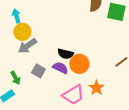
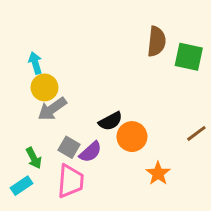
black semicircle: (65, 54) -> (110, 121), turned -42
purple semicircle: (60, 68) -> (91, 152), moved, turned 112
pink trapezoid: (73, 95) -> (71, 181), moved, turned -55

